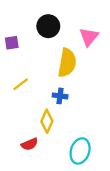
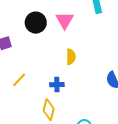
pink triangle: (89, 37) -> (65, 20), moved
yellow semicircle: (67, 63) -> (71, 57), moved, size x0.6

